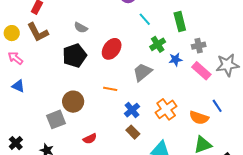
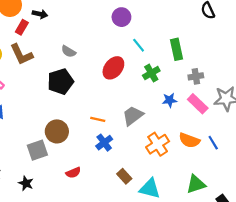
red ellipse: (112, 49) -> (113, 68), moved
blue star: (175, 59) -> (170, 100), moved
gray trapezoid: (142, 72) -> (133, 116), moved
blue cross: (132, 110) -> (104, 143), moved
orange semicircle: (199, 118) -> (189, 140), moved
brown rectangle: (133, 132) -> (124, 176), moved

